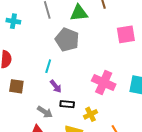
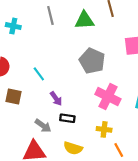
gray pentagon: (67, 40) -> (92, 61), moved
cyan line: (48, 66) -> (39, 74), moved, turned -56
yellow cross: (91, 114) -> (104, 129), moved, turned 32

